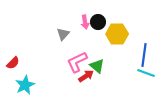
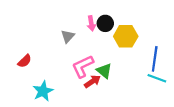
red semicircle: (13, 63) -> (25, 61), moved
cyan star: (25, 85) -> (43, 91), moved

